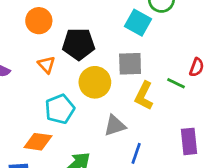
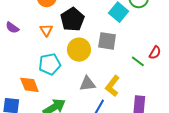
black pentagon: (79, 44) -> (72, 19), turned 30
yellow L-shape: (144, 96) -> (112, 86), moved
orange diamond: (38, 142) -> (29, 85), turned 50

